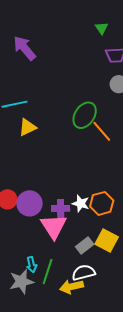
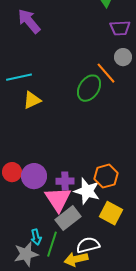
orange line: (102, 131) -> (106, 73), moved
white star: (81, 203) -> (87, 191), moved, size x1.5
gray rectangle: (85, 246) -> (68, 218), moved, size x1.4

